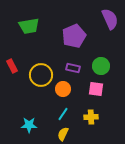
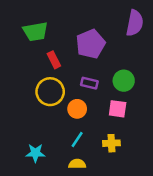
purple semicircle: (110, 19) -> (135, 23), turned 35
red rectangle: (12, 66) -> (54, 60), moved
yellow semicircle: (63, 134) -> (77, 164), turned 64

